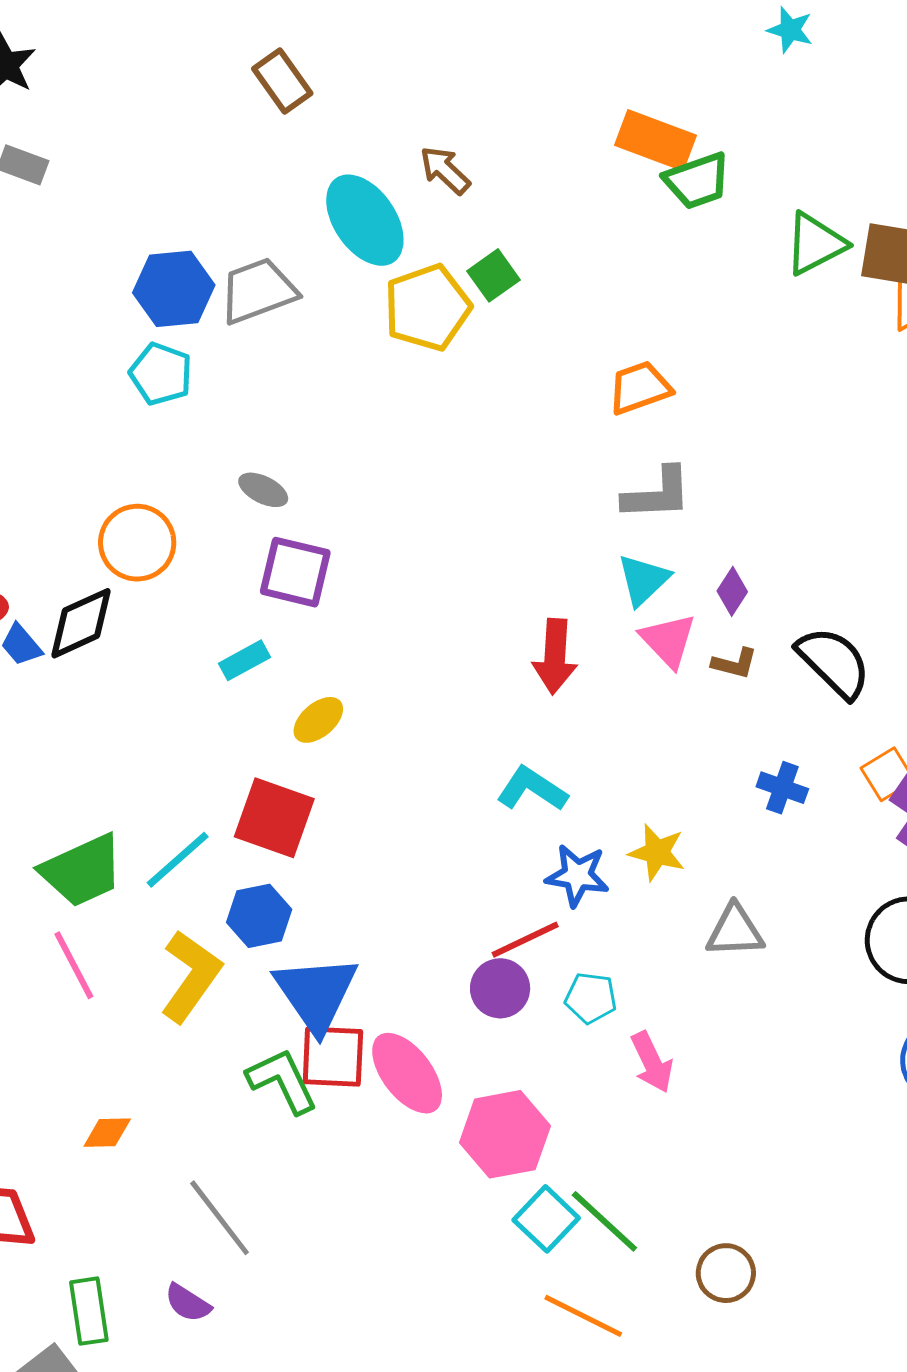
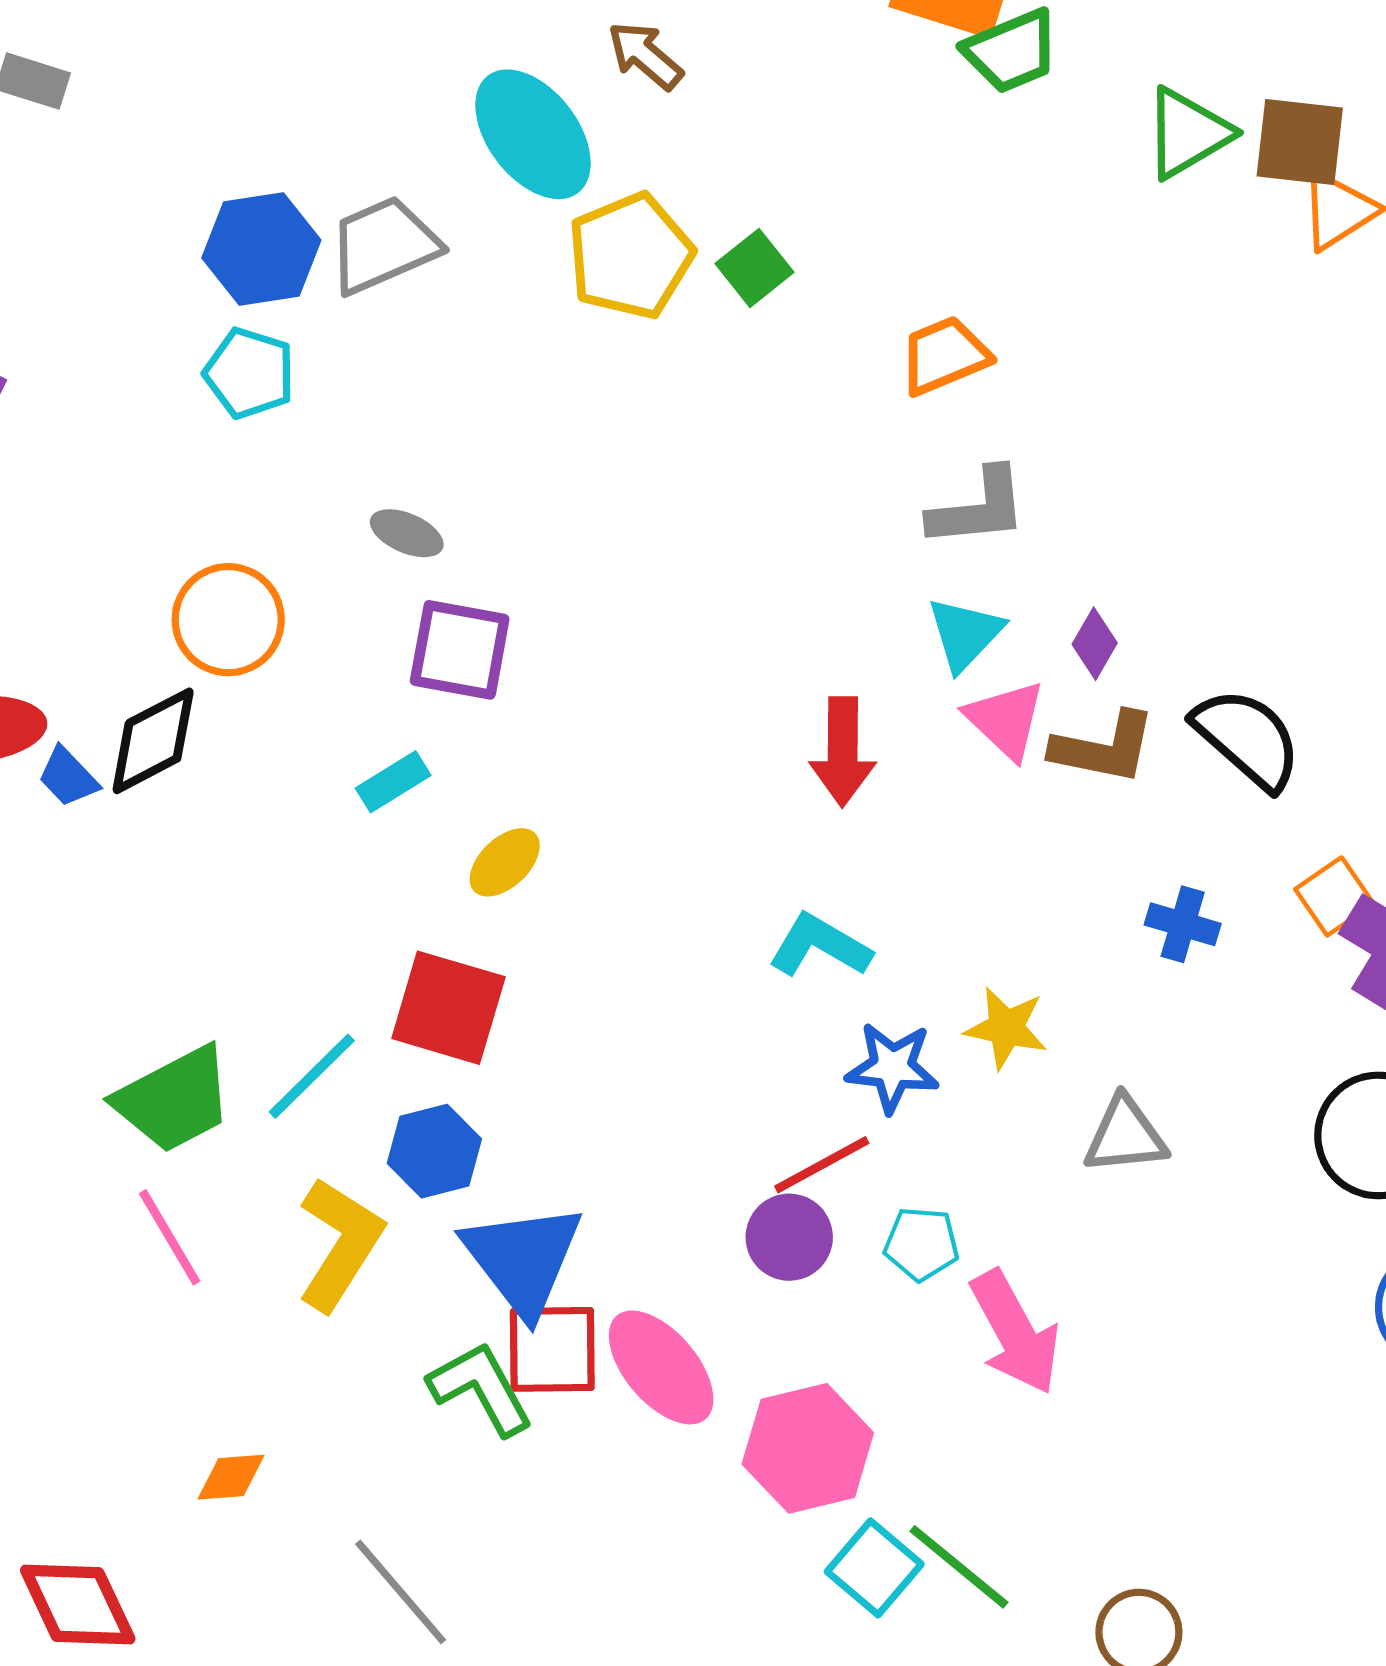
green square: (494, 275) -> (755, 268), moved
brown L-shape: (735, 663) -> (1104, 748), size x1.6
pink arrow: (652, 1062) -> (1015, 1332), size x1.4

